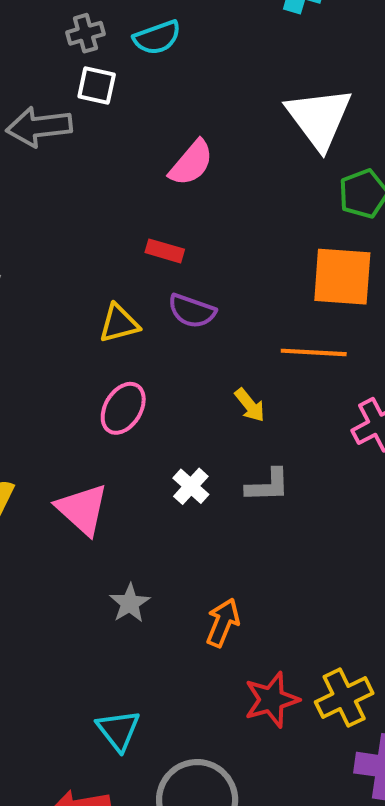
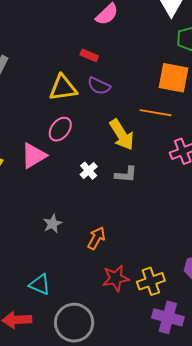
yellow triangle: (119, 324) -> (63, 88), size x1.4
yellow arrow: (250, 405) -> (122, 135), size x1.8
pink triangle: (82, 509) -> (34, 156), moved, turned 40
cyan triangle: (118, 730) -> (40, 284), turned -35

